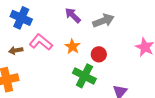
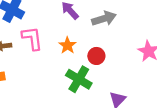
pink L-shape: (41, 42) -> (32, 38), turned 40

